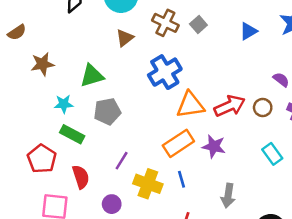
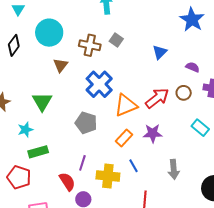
blue triangle: (248, 31) -> (160, 52), moved
green triangle: (92, 76) -> (42, 102), turned -30
gray pentagon: (107, 111) -> (86, 123), moved, turned -30
green rectangle: (72, 134) -> (38, 152), turned -30
orange rectangle: (178, 143) -> (124, 138), size x0.7
red semicircle: (81, 177) -> (67, 182), moved

